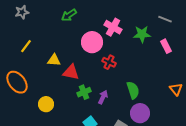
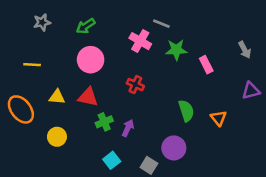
gray star: (22, 12) -> (42, 22), moved
gray line: (165, 19) -> (161, 24), moved
pink circle: (92, 42) -> (91, 60), moved
yellow line: (26, 46) -> (32, 65), turned 56
yellow triangle: (54, 60) -> (57, 97), moved
green semicircle: (133, 90) -> (186, 111), moved

